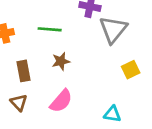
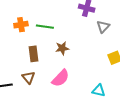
green line: (50, 29) -> (45, 27), moved
gray triangle: (113, 30) -> (103, 27), size x0.6

